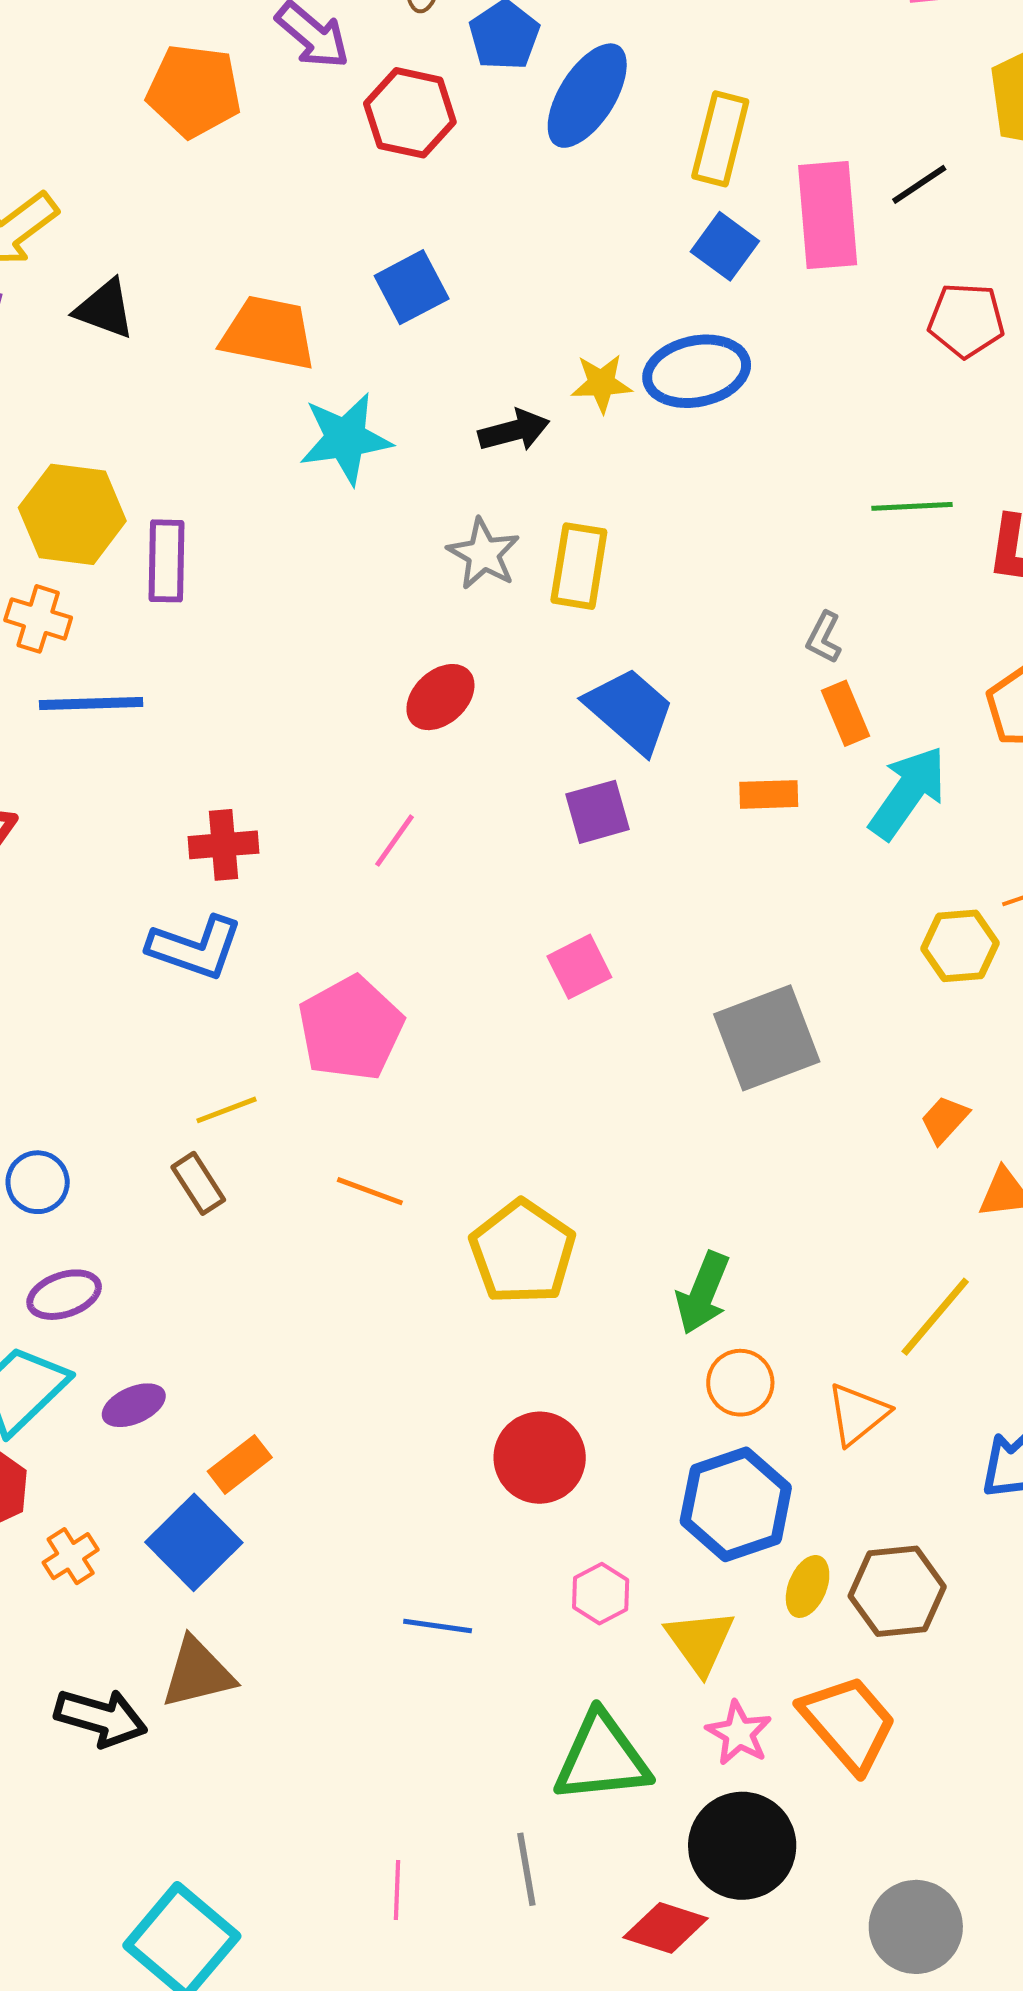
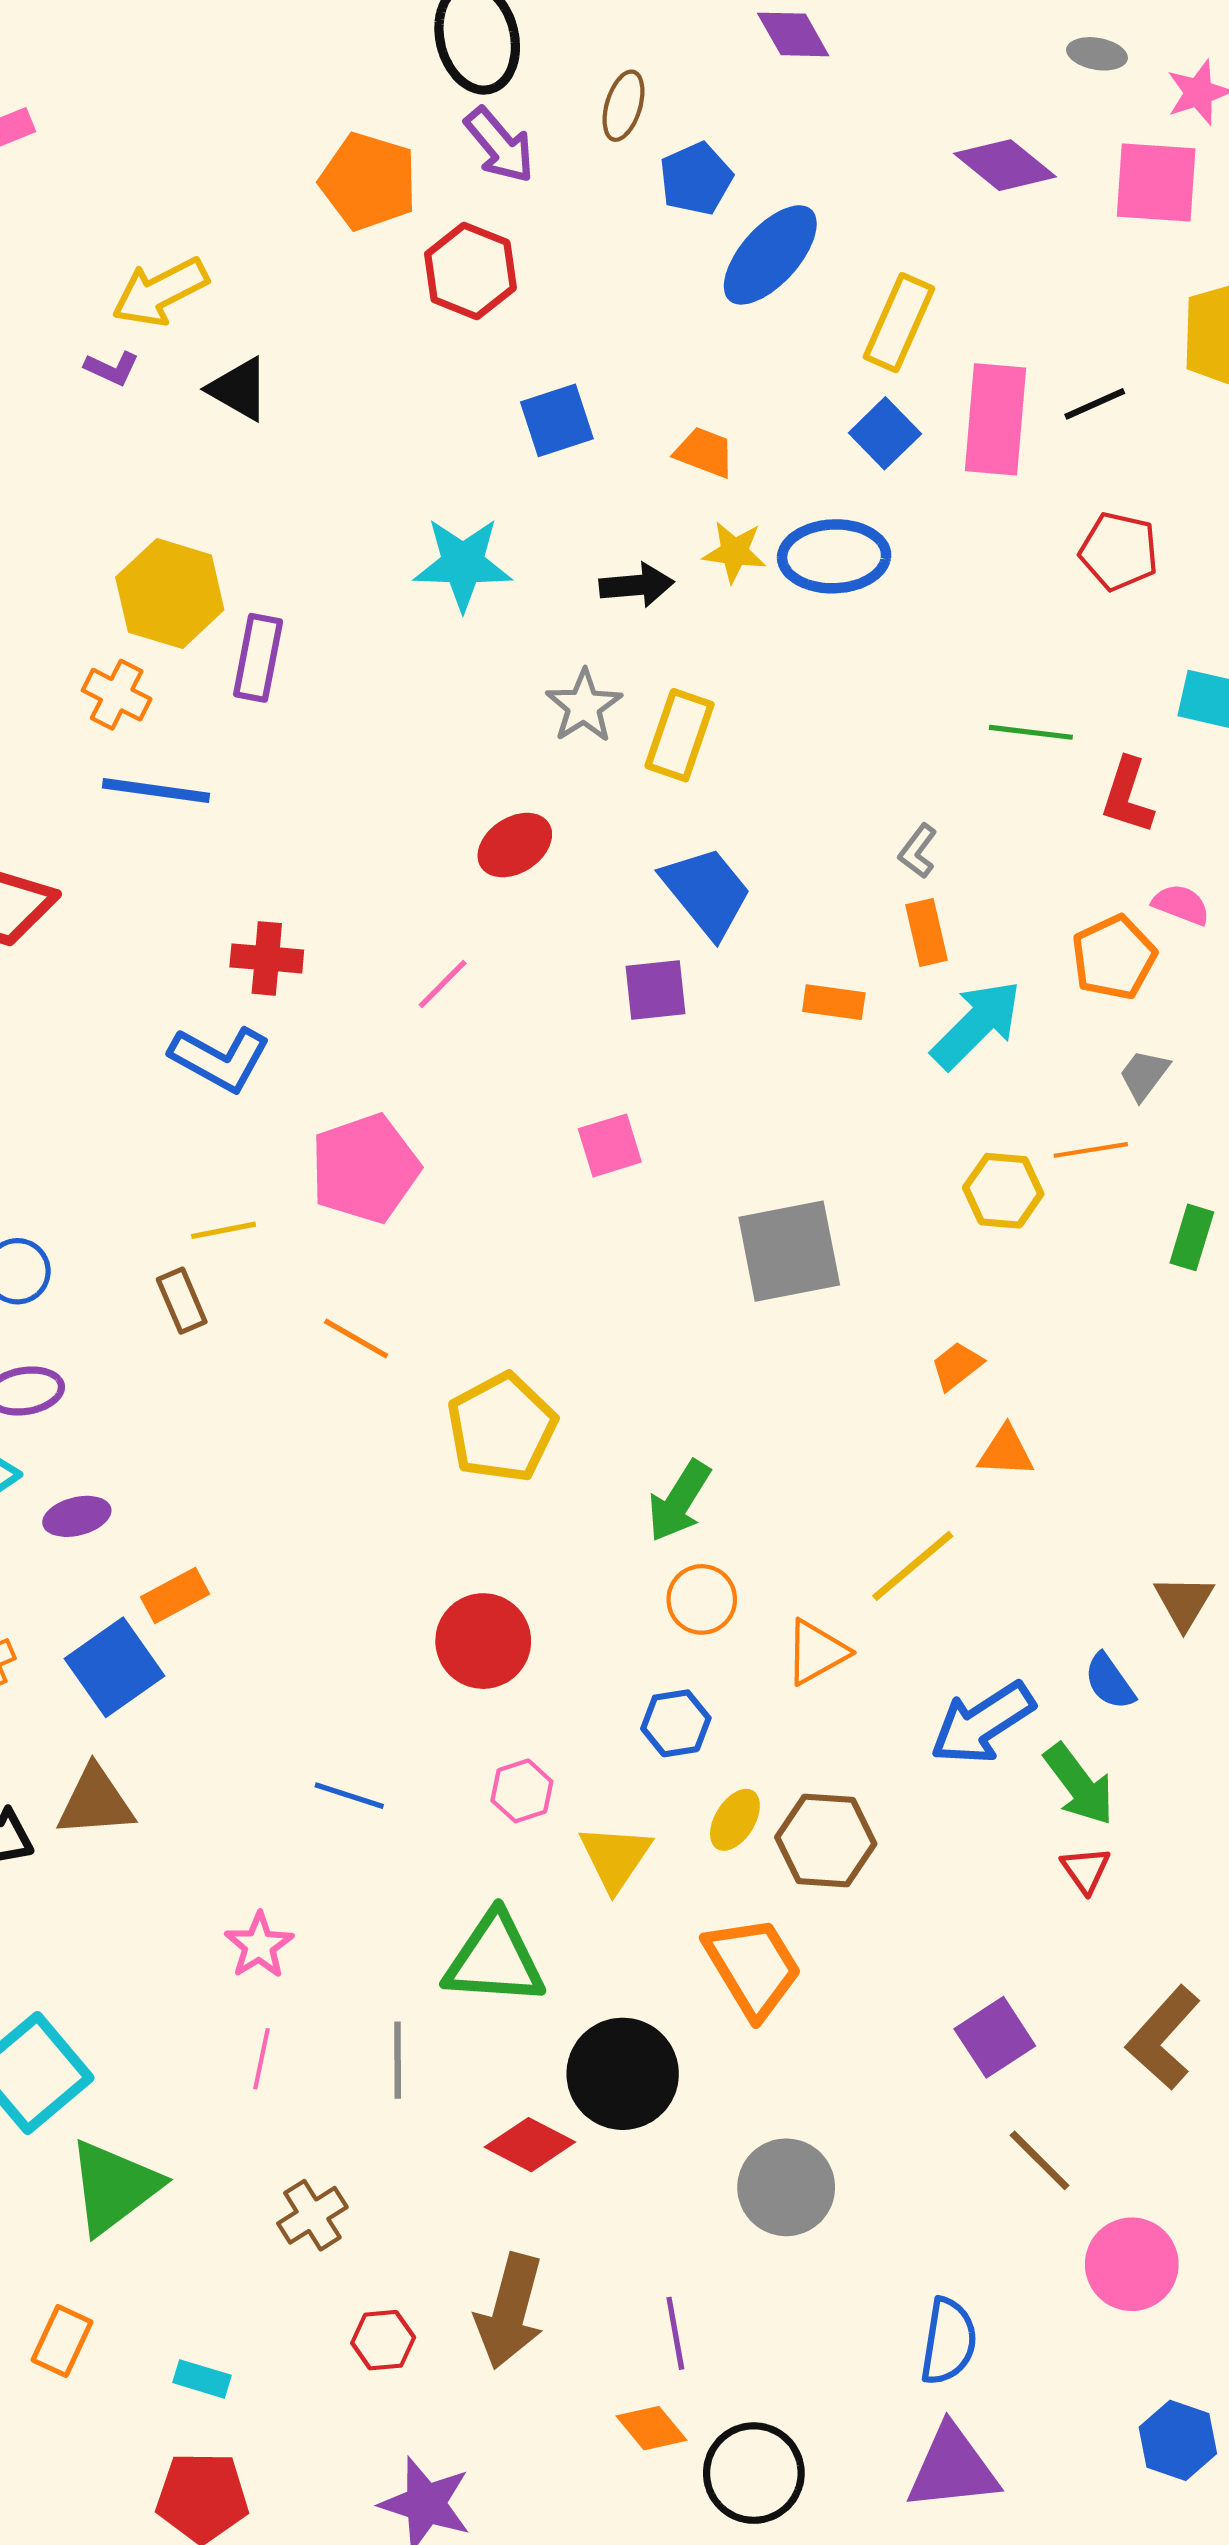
red hexagon: (410, 113) -> (470, 271), moved
orange trapezoid: (268, 333) -> (704, 452), moved, size x0.6
blue hexagon: (736, 1504) -> (676, 1723), size x0.6
pink star: (739, 1733) -> (259, 1945), moved

